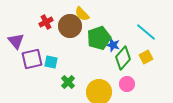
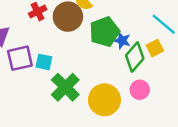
yellow square: (146, 57) -> (155, 48), moved
green cross: (68, 82) -> (65, 87), size x1.6

